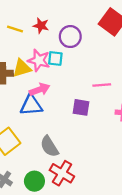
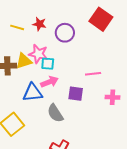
cyan square: (55, 58) -> (48, 64), moved
pink arrow: (40, 90) -> (49, 82), moved
gray semicircle: (49, 146) -> (55, 113), moved

